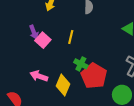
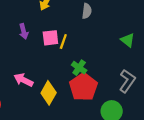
pink square: (43, 40) -> (50, 38), moved, turned 35
green cross: (81, 64) -> (79, 68), moved

